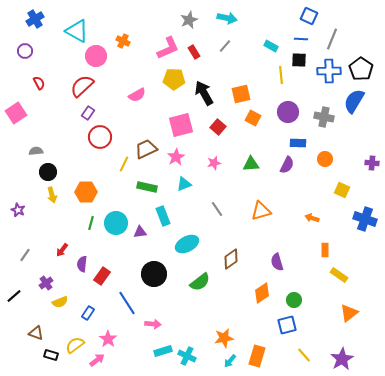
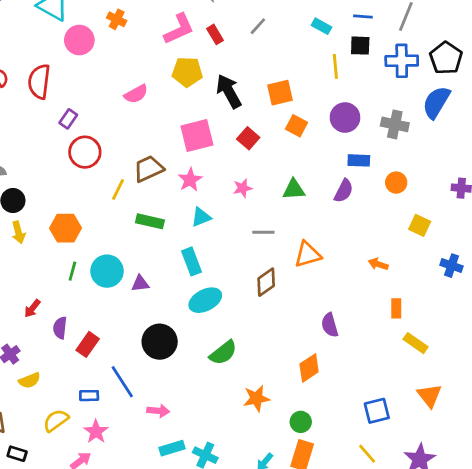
red semicircle: (82, 86) -> (39, 82), moved, turned -40
gray line: (217, 209) -> (263, 232), moved, turned -56
cyan rectangle: (163, 216) -> (191, 261), moved
blue cross: (365, 219) -> (452, 266), size x0.7
brown diamond: (231, 259) -> (266, 282), moved
green circle: (294, 300) -> (301, 422), moved
blue rectangle: (88, 313) -> (89, 396), moved, turned 56
orange triangle: (349, 313) -> (429, 396), turned -30
blue square: (287, 325) -> (377, 411), moved
orange star: (224, 338) -> (256, 398), moved
yellow semicircle: (75, 345) -> (56, 421), moved

